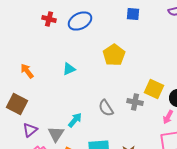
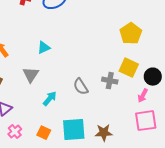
yellow pentagon: (114, 55) -> (131, 34), moved
gray triangle: (56, 134) -> (31, 75), moved

